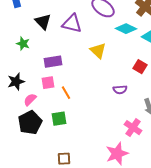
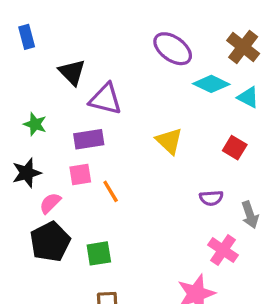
purple triangle: (72, 24) -> (106, 99), moved
green star: (23, 44) -> (35, 124), moved
yellow triangle: (98, 51) -> (169, 141), moved
purple semicircle: (120, 90) -> (211, 198), moved
green square: (59, 119) -> (99, 253), moved

